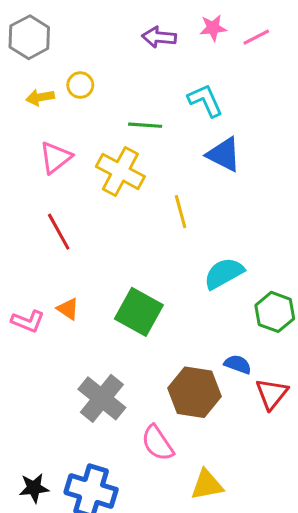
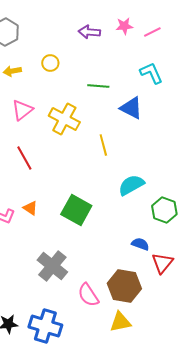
yellow circle: (80, 85) -> (50, 63), moved
cyan L-shape: (205, 100) -> (151, 73), moved
green line: (145, 125) -> (98, 86), moved
brown hexagon: (194, 392) -> (124, 286), moved

